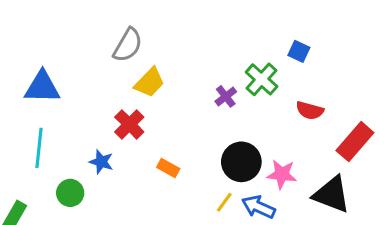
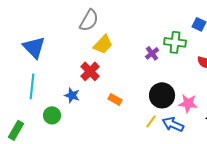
green cross: (262, 79) -> (175, 42), turned -35
blue triangle: (42, 87) -> (34, 47), turned 45

